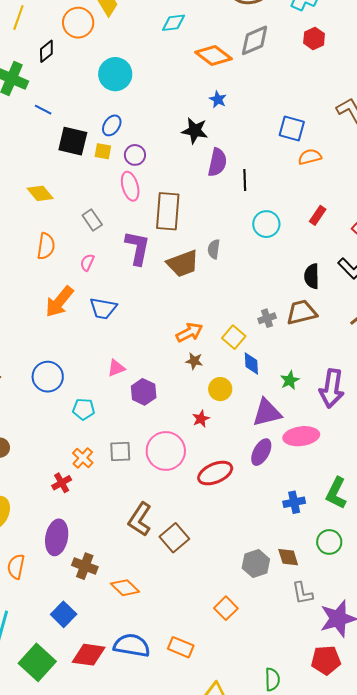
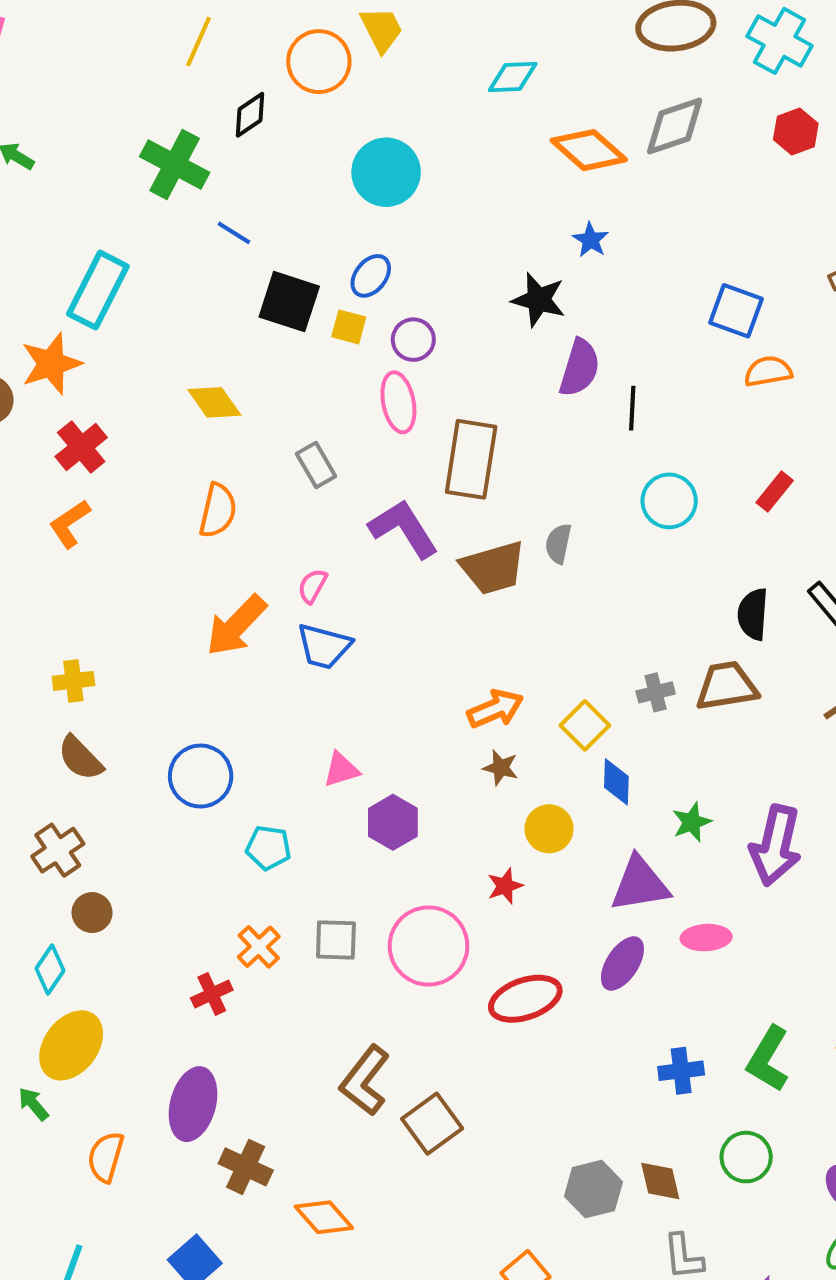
purple L-shape: (138, 248) -> (404, 529), turned -48
pink semicircle: (87, 262) -> (313, 586), moved
pink ellipse: (301, 436) -> (706, 938), size x0.7

